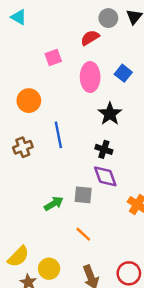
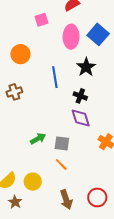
blue square: (123, 73) -> (98, 34), size x1.5
blue line: (58, 135) -> (55, 77), moved
gray square: (83, 195) -> (62, 143), moved
yellow circle: (49, 269) -> (33, 182), moved

